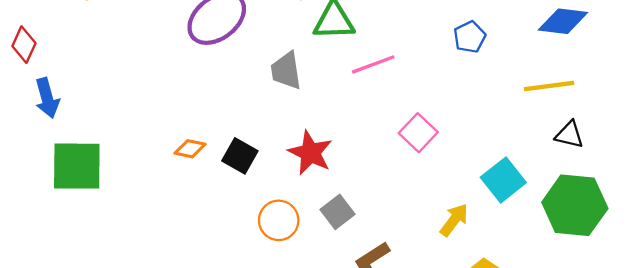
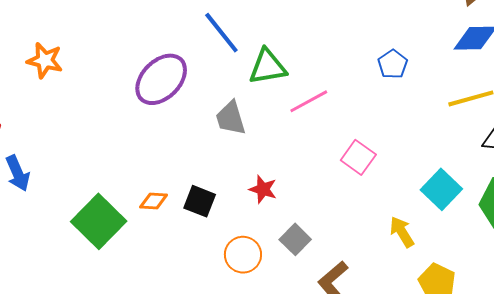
red star: (310, 153) -> (263, 189), size x0.7
green square: (77, 166) -> (99, 221), moved, turned -38
yellow arrow: (454, 220) -> (402, 232), turned -60

